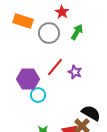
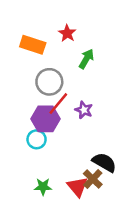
orange rectangle: (23, 21) -> (33, 45), moved
gray circle: (49, 33) -> (49, 82), moved
purple hexagon: (28, 79) -> (45, 119), moved

